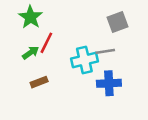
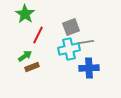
gray square: (117, 22) -> (71, 27), moved
green arrow: (31, 53) -> (25, 56), moved

